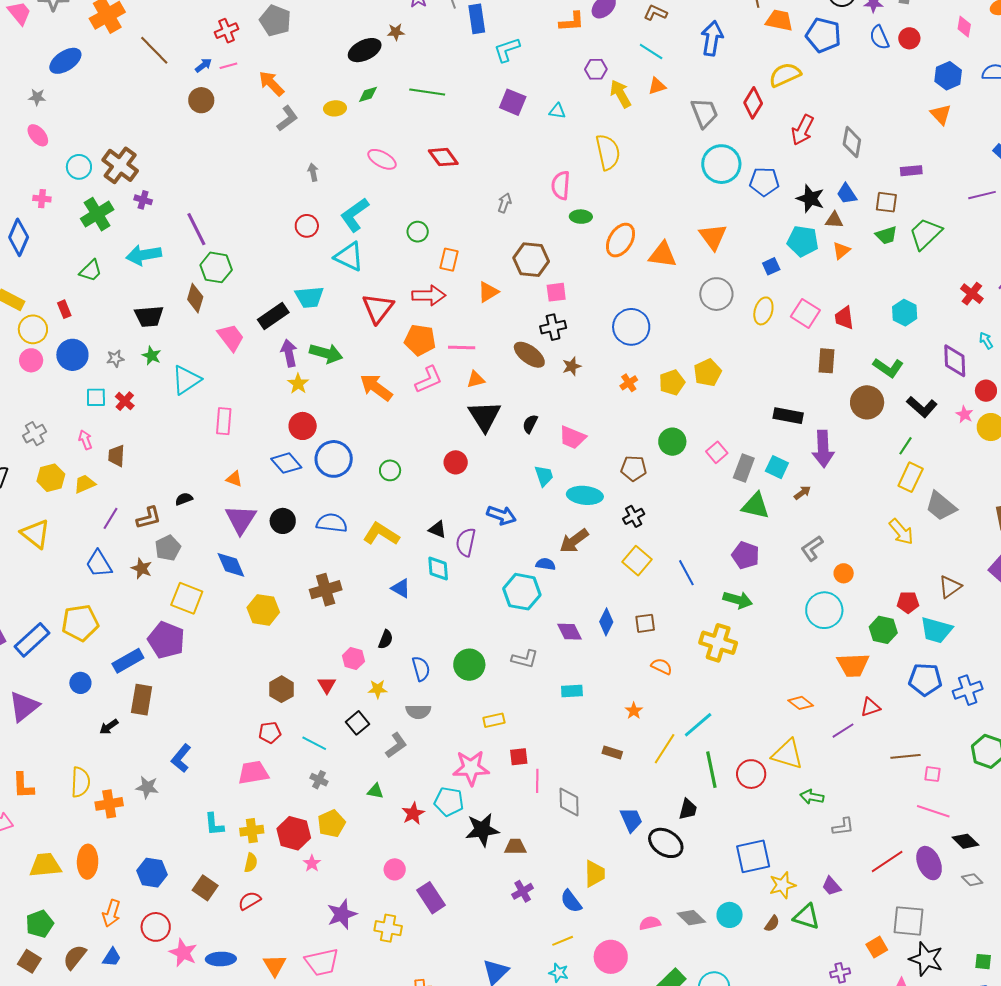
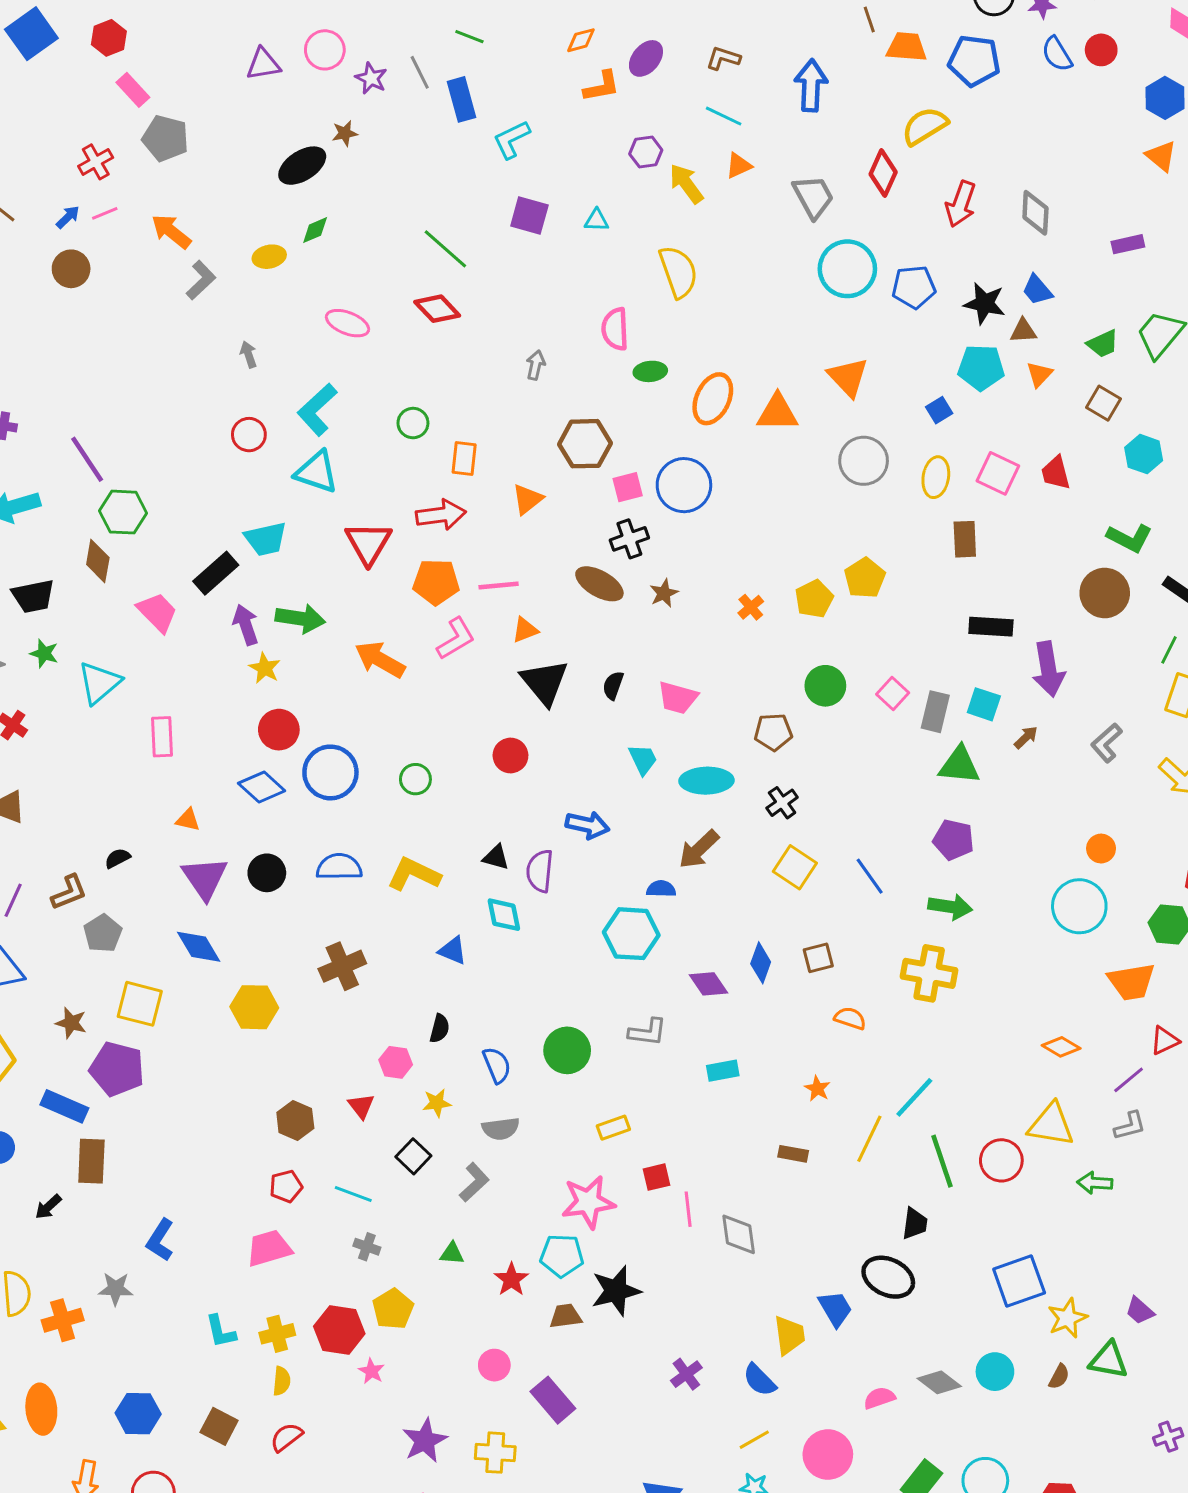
green line: (427, 92) -> (445, 249), moved, turned 40
brown square: (886, 202) -> (1103, 403), moved, turned 30
blue circle: (631, 327) -> (684, 485), moved
brown rectangle: (827, 361) -> (965, 539), moved
gray L-shape: (812, 548) -> (1106, 743), moved
brown star: (142, 568) -> (71, 1023), moved
blue rectangle: (128, 661) -> (64, 1106), turned 60
blue trapezoid: (631, 820) -> (835, 1309), moved
gray L-shape: (843, 827) -> (1130, 1126), moved
brown trapezoid: (515, 847) -> (566, 1316), moved

